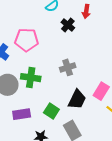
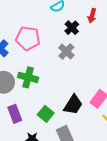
gray cross: (68, 67) -> (66, 51), moved, turned -35
purple rectangle: (22, 114) -> (15, 114), turned 72

